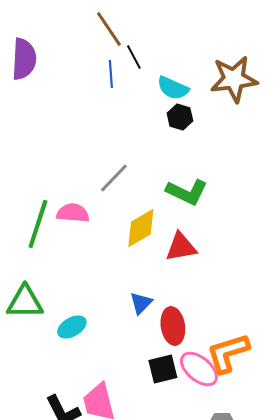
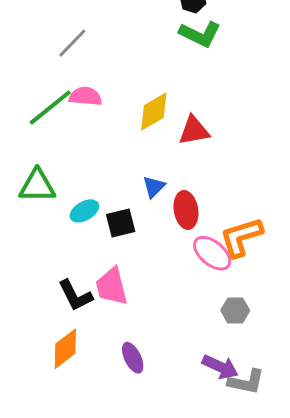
gray line: (114, 178) -> (72, 43), moved
green L-shape: (187, 192) -> (200, 34), moved
green line: (38, 224) -> (50, 107), turned 33
black square: (163, 369) -> (121, 223), moved

